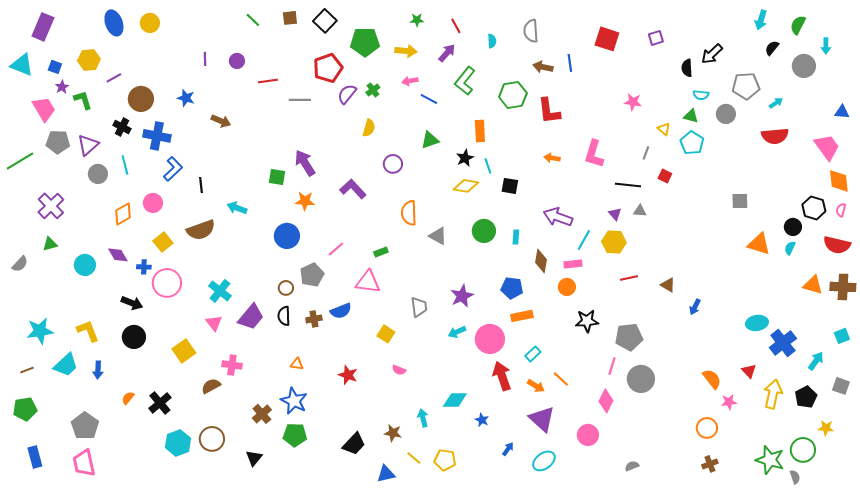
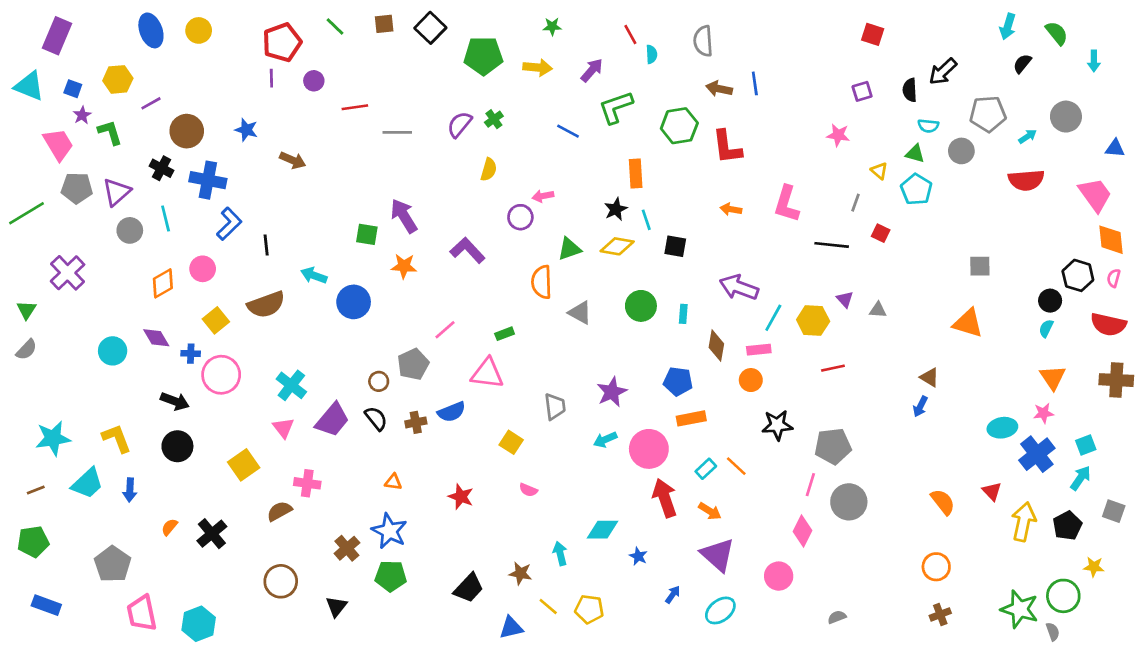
green semicircle: (798, 25) -> (1057, 33), turned 114
red line: (456, 26) -> (630, 34), moved
purple square: (656, 38) -> (862, 91), moved
red square: (607, 39) -> (873, 34), moved, size x0.7
gray circle: (804, 66) -> (1066, 117), moved
red pentagon: (328, 68) -> (282, 42), moved
pink arrow: (410, 81) -> (543, 196), moved
green L-shape: (465, 81) -> (616, 107), turned 32
green triangle: (430, 140) -> (569, 249), moved
gray triangle: (640, 211) -> (878, 310), moved
purple triangle: (615, 214) -> (845, 299), moved
blue circle: (287, 236) -> (354, 302), moved
green triangle: (50, 244) -> (26, 310), moved, turned -42
orange triangle: (759, 244) -> (968, 323), moved
brown triangle: (668, 285) -> (930, 377), moved
orange triangle: (813, 285) -> (1053, 377), moved, turned 40
black semicircle: (284, 316) -> (376, 418), turned 144
cyan square: (842, 336) -> (1086, 445), moved
orange line: (561, 379) -> (736, 466), moved
pink star: (729, 402) -> (1043, 413), moved
cyan hexagon: (178, 443) -> (199, 624), moved
blue rectangle: (35, 457) -> (46, 605), turned -55
pink trapezoid: (84, 463) -> (142, 613), moved

